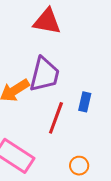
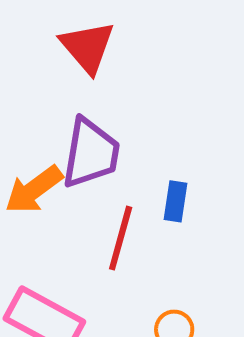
red triangle: (47, 21) -> (88, 47), turned 44

